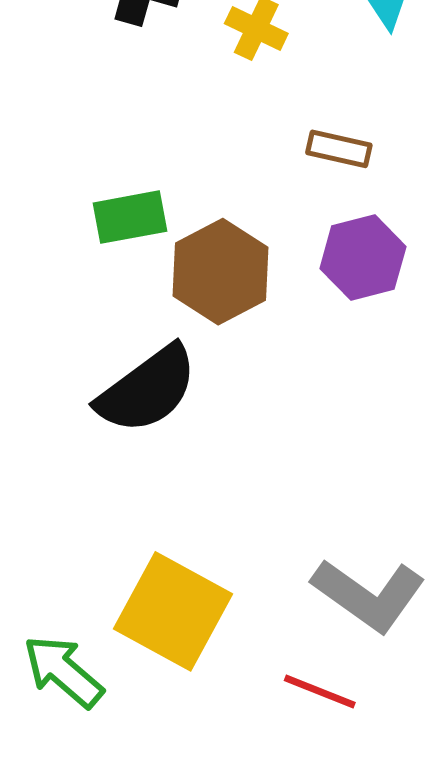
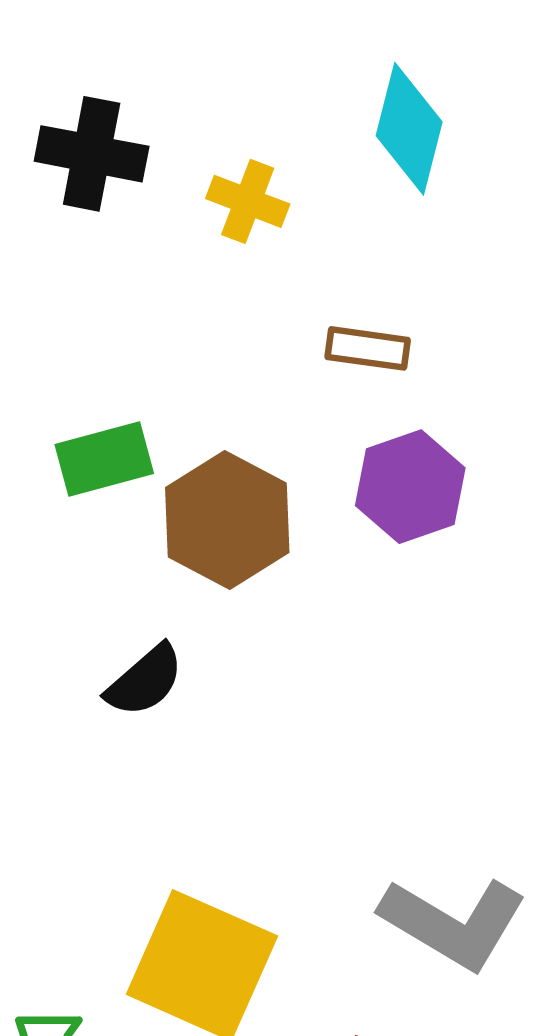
black semicircle: (147, 390) -> (145, 681), size x0.6

